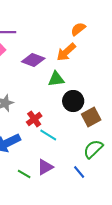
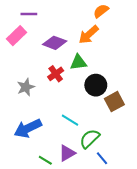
red cross: (34, 119) -> (56, 74), moved
green semicircle: (93, 149) -> (90, 139), moved

